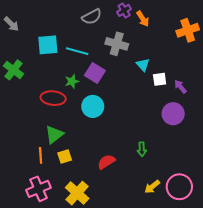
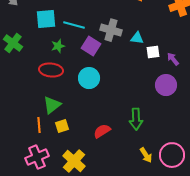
gray cross: (117, 44) -> (111, 30), moved
cyan triangle: (143, 65) -> (137, 38), turned -40
green star: (72, 81) -> (58, 46), moved
green arrow: (142, 149) -> (136, 119), size x1.5
yellow arrow: (152, 187) -> (146, 155), turned -84

